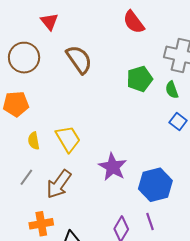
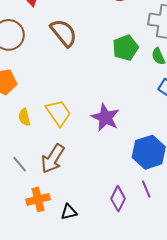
purple star: (113, 167) -> (105, 117), moved
gray line: (26, 177) -> (20, 164), moved, turned -72

